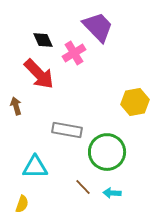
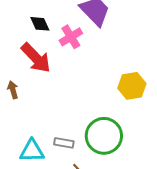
gray rectangle: (67, 130) -> (64, 143), moved, size x0.7

